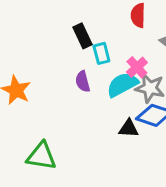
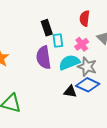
pink cross: (137, 67) -> (82, 44), moved
purple semicircle: (83, 82) -> (44, 58), size x1.6

